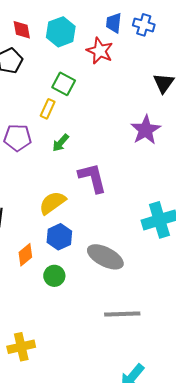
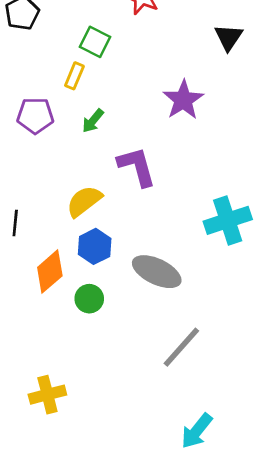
purple star: (146, 130) -> (183, 100), moved
orange diamond: (25, 255) -> (50, 272), size x1.4
gray line: (122, 314) -> (181, 347), turned -45

